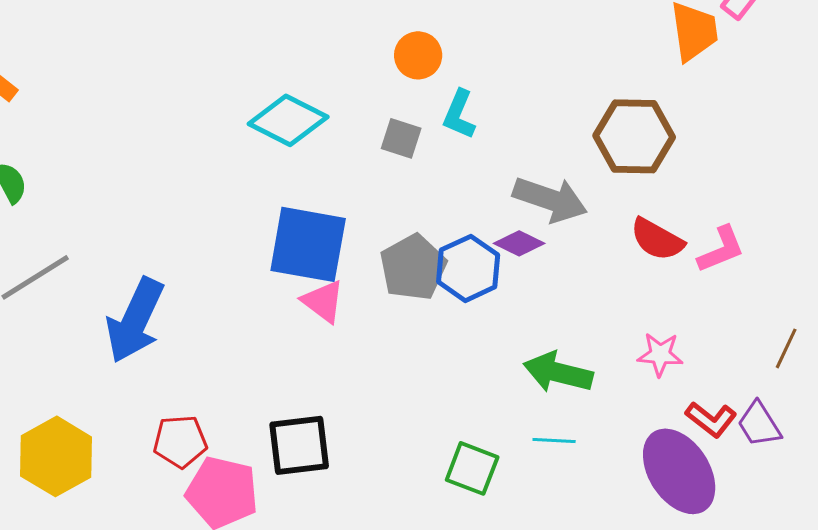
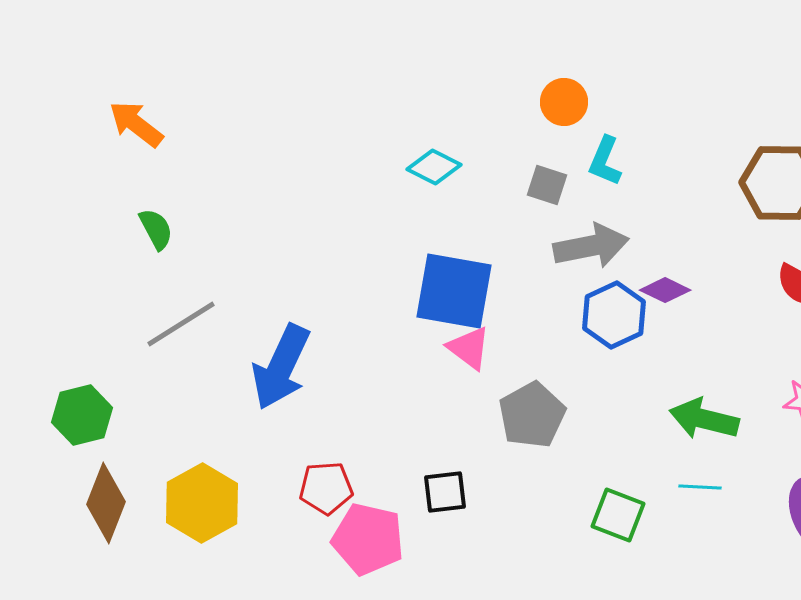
cyan diamond: (288, 120) -> (434, 167), size x0.7
gray arrow: (550, 199) -> (591, 246), moved, turned -30
gray pentagon: (413, 267) -> (532, 415), moved
black square: (299, 445) -> (445, 492), size x0.7

